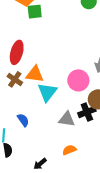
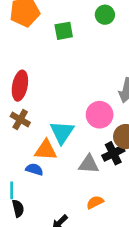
green square: (35, 12) -> (64, 31), moved
orange triangle: (35, 74) -> (46, 150), moved
blue semicircle: (23, 120) -> (34, 169), turned -32

